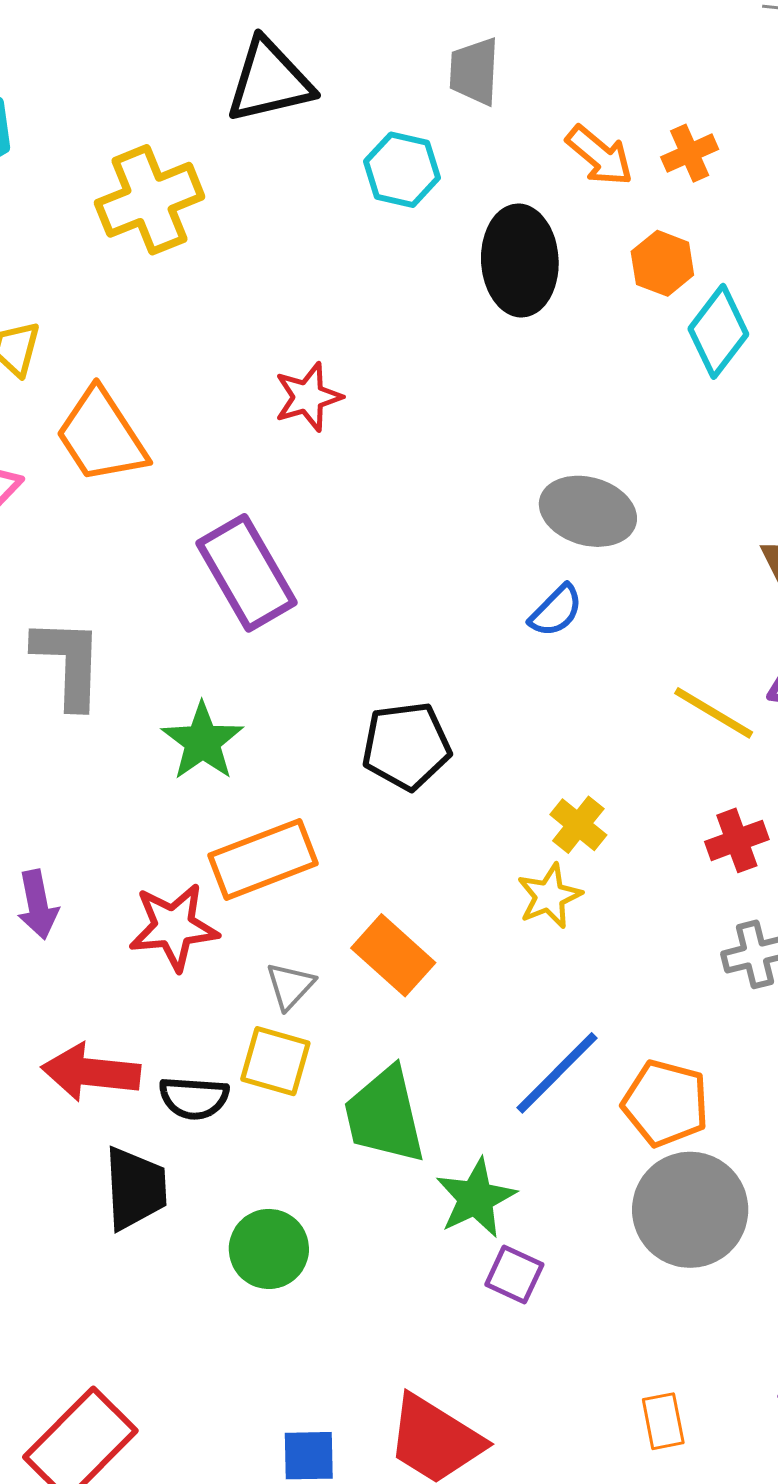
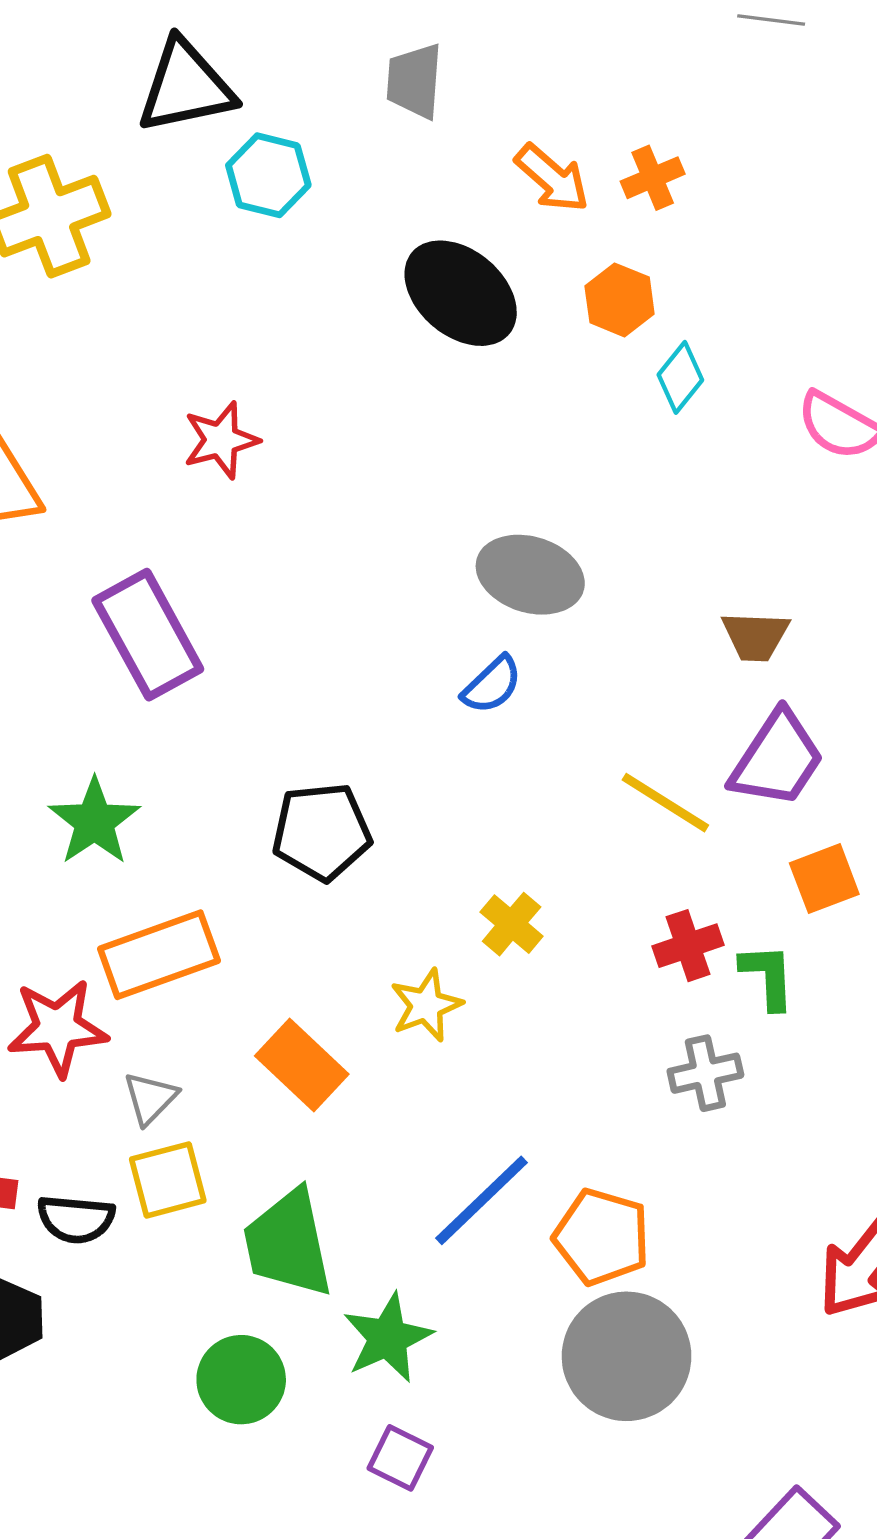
cyan hexagon: (402, 170) -> (268, 175), moved
black ellipse: (520, 261) -> (461, 293), turned -48
cyan diamond: (718, 331) -> (680, 377), size x0.7
yellow star: (549, 896) -> (426, 1005), moved
gray triangle: (290, 986) -> (150, 1098), moved
yellow square: (275, 1061) -> (168, 1180), turned -32
green circle: (269, 1249) -> (241, 1380), moved
purple square: (514, 1274) -> (400, 1458), moved

